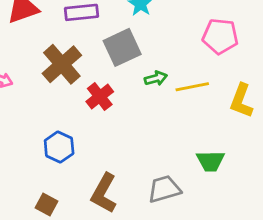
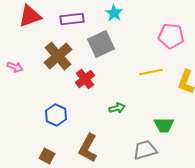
green arrow: (156, 78) -> (117, 108), moved
gray trapezoid: (164, 189) -> (145, 150), moved

